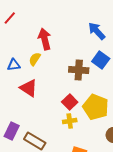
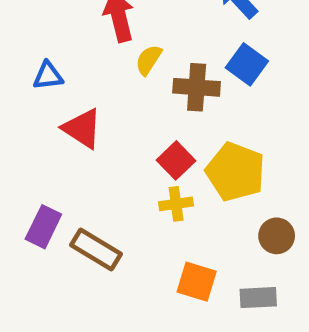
yellow semicircle: (35, 59) -> (149, 60), moved

